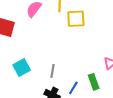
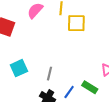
green rectangle: (94, 82) -> (90, 87), turned -42

